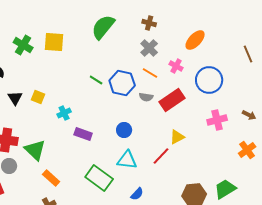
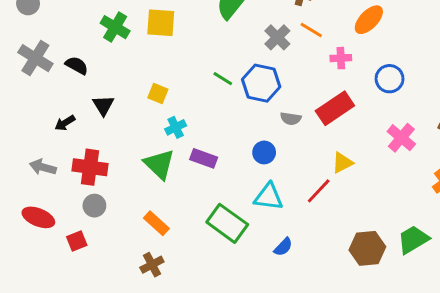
gray cross: (149, 48) -> (277, 37), moved
pink cross: (176, 66) -> (341, 58), turned -32
orange line: (150, 73) -> (311, 30), moved
blue circle: (209, 80) -> (390, 79), size x0.7
yellow square: (38, 97) -> (158, 93), moved
gray semicircle: (146, 97) -> (291, 119), moved
pink cross: (217, 120) -> (401, 138), turned -36
green triangle: (35, 150) -> (159, 164), moved

